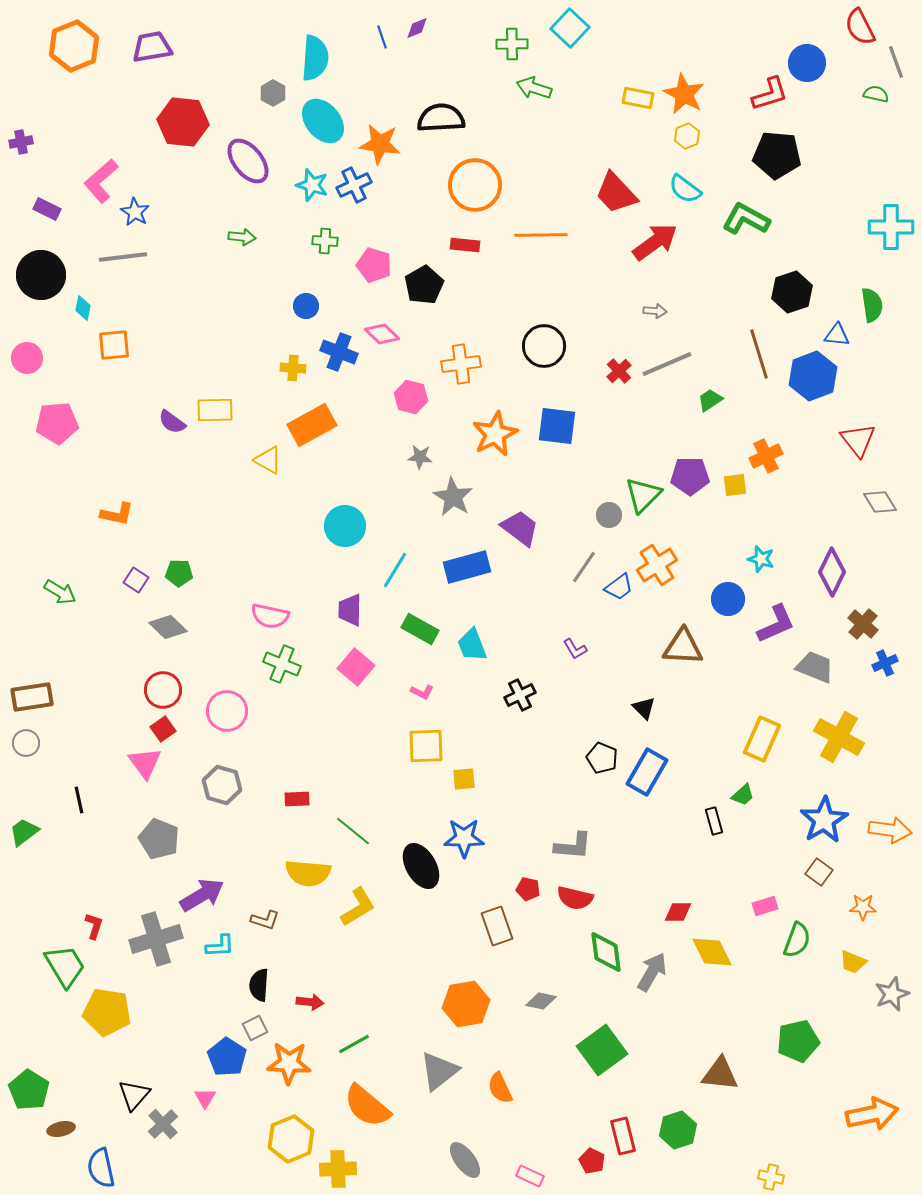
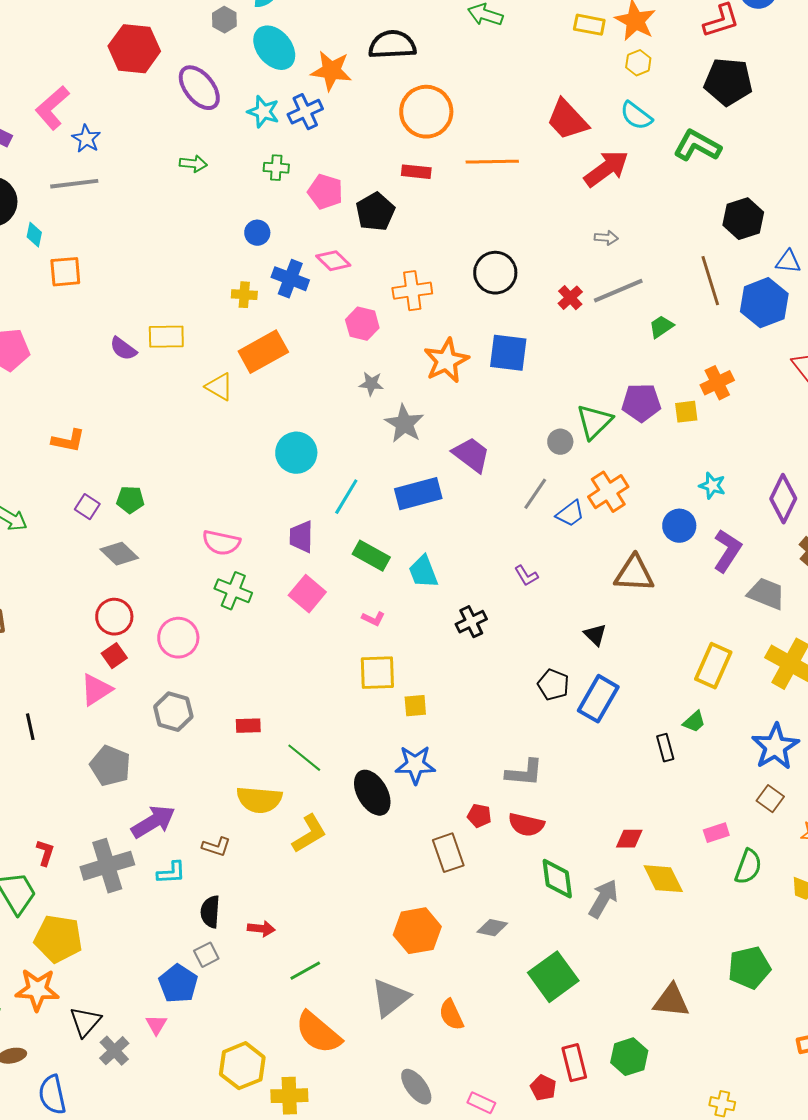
purple L-shape: (776, 624) -> (727, 551), turned -33
pink triangle: (145, 763) -> (96, 690), turned 33
orange star: (289, 1063) -> (37, 990), moved

